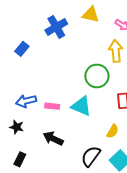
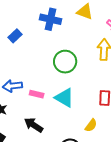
blue cross: (56, 27) -> (50, 19), turned 35
green circle: (97, 76) -> (65, 62), moved

